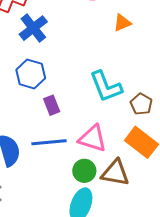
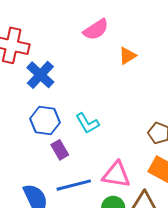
cyan L-shape: (106, 87) -> (87, 123), moved, size x0.7
purple rectangle: (52, 105) -> (60, 150), moved

